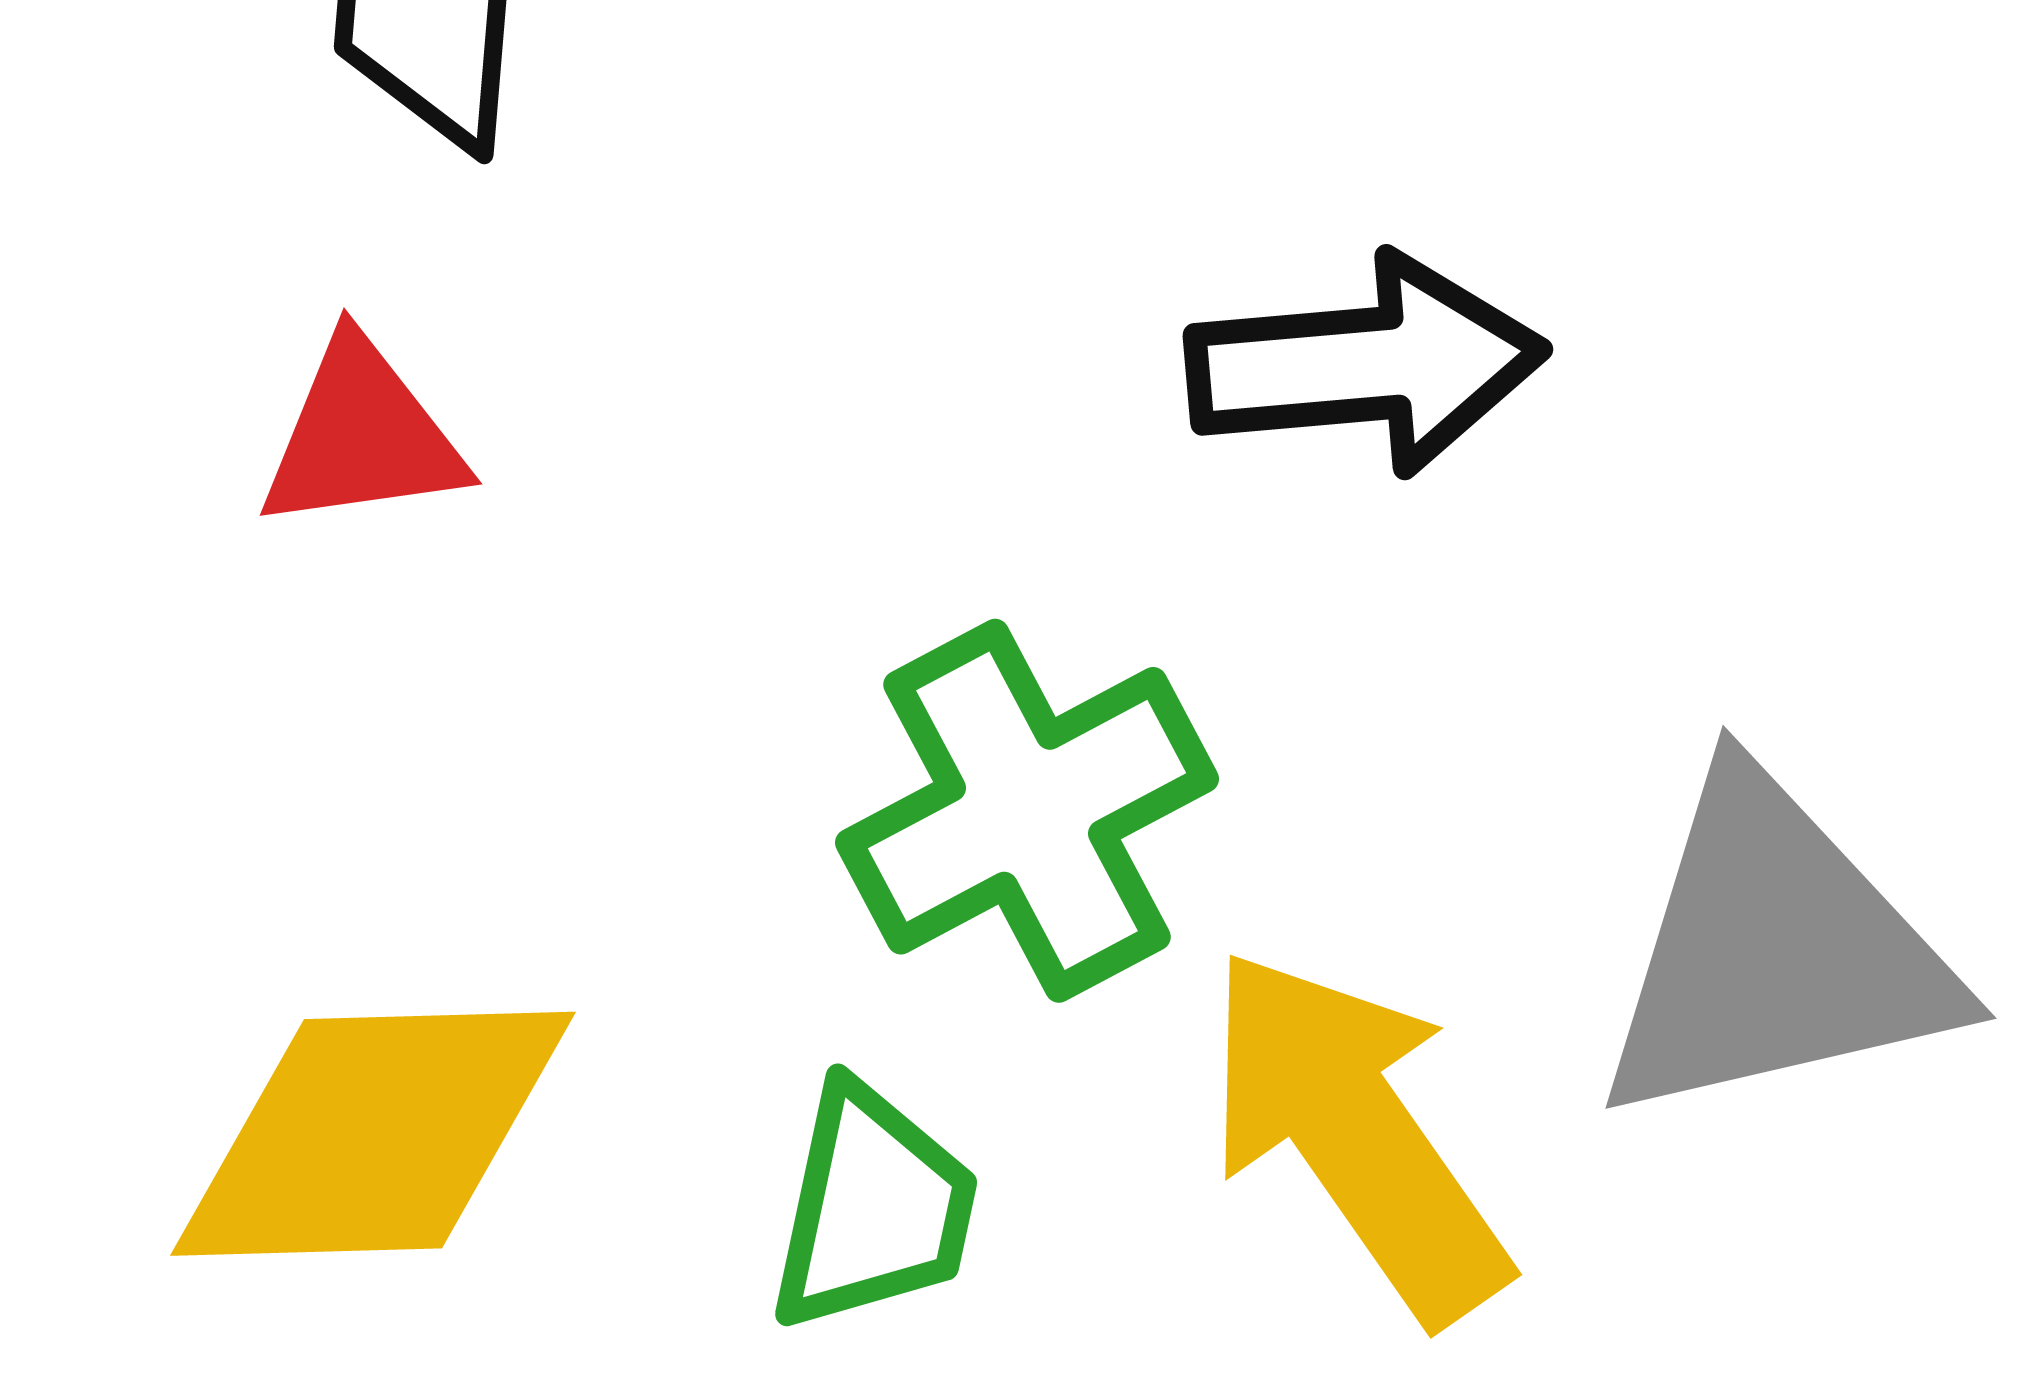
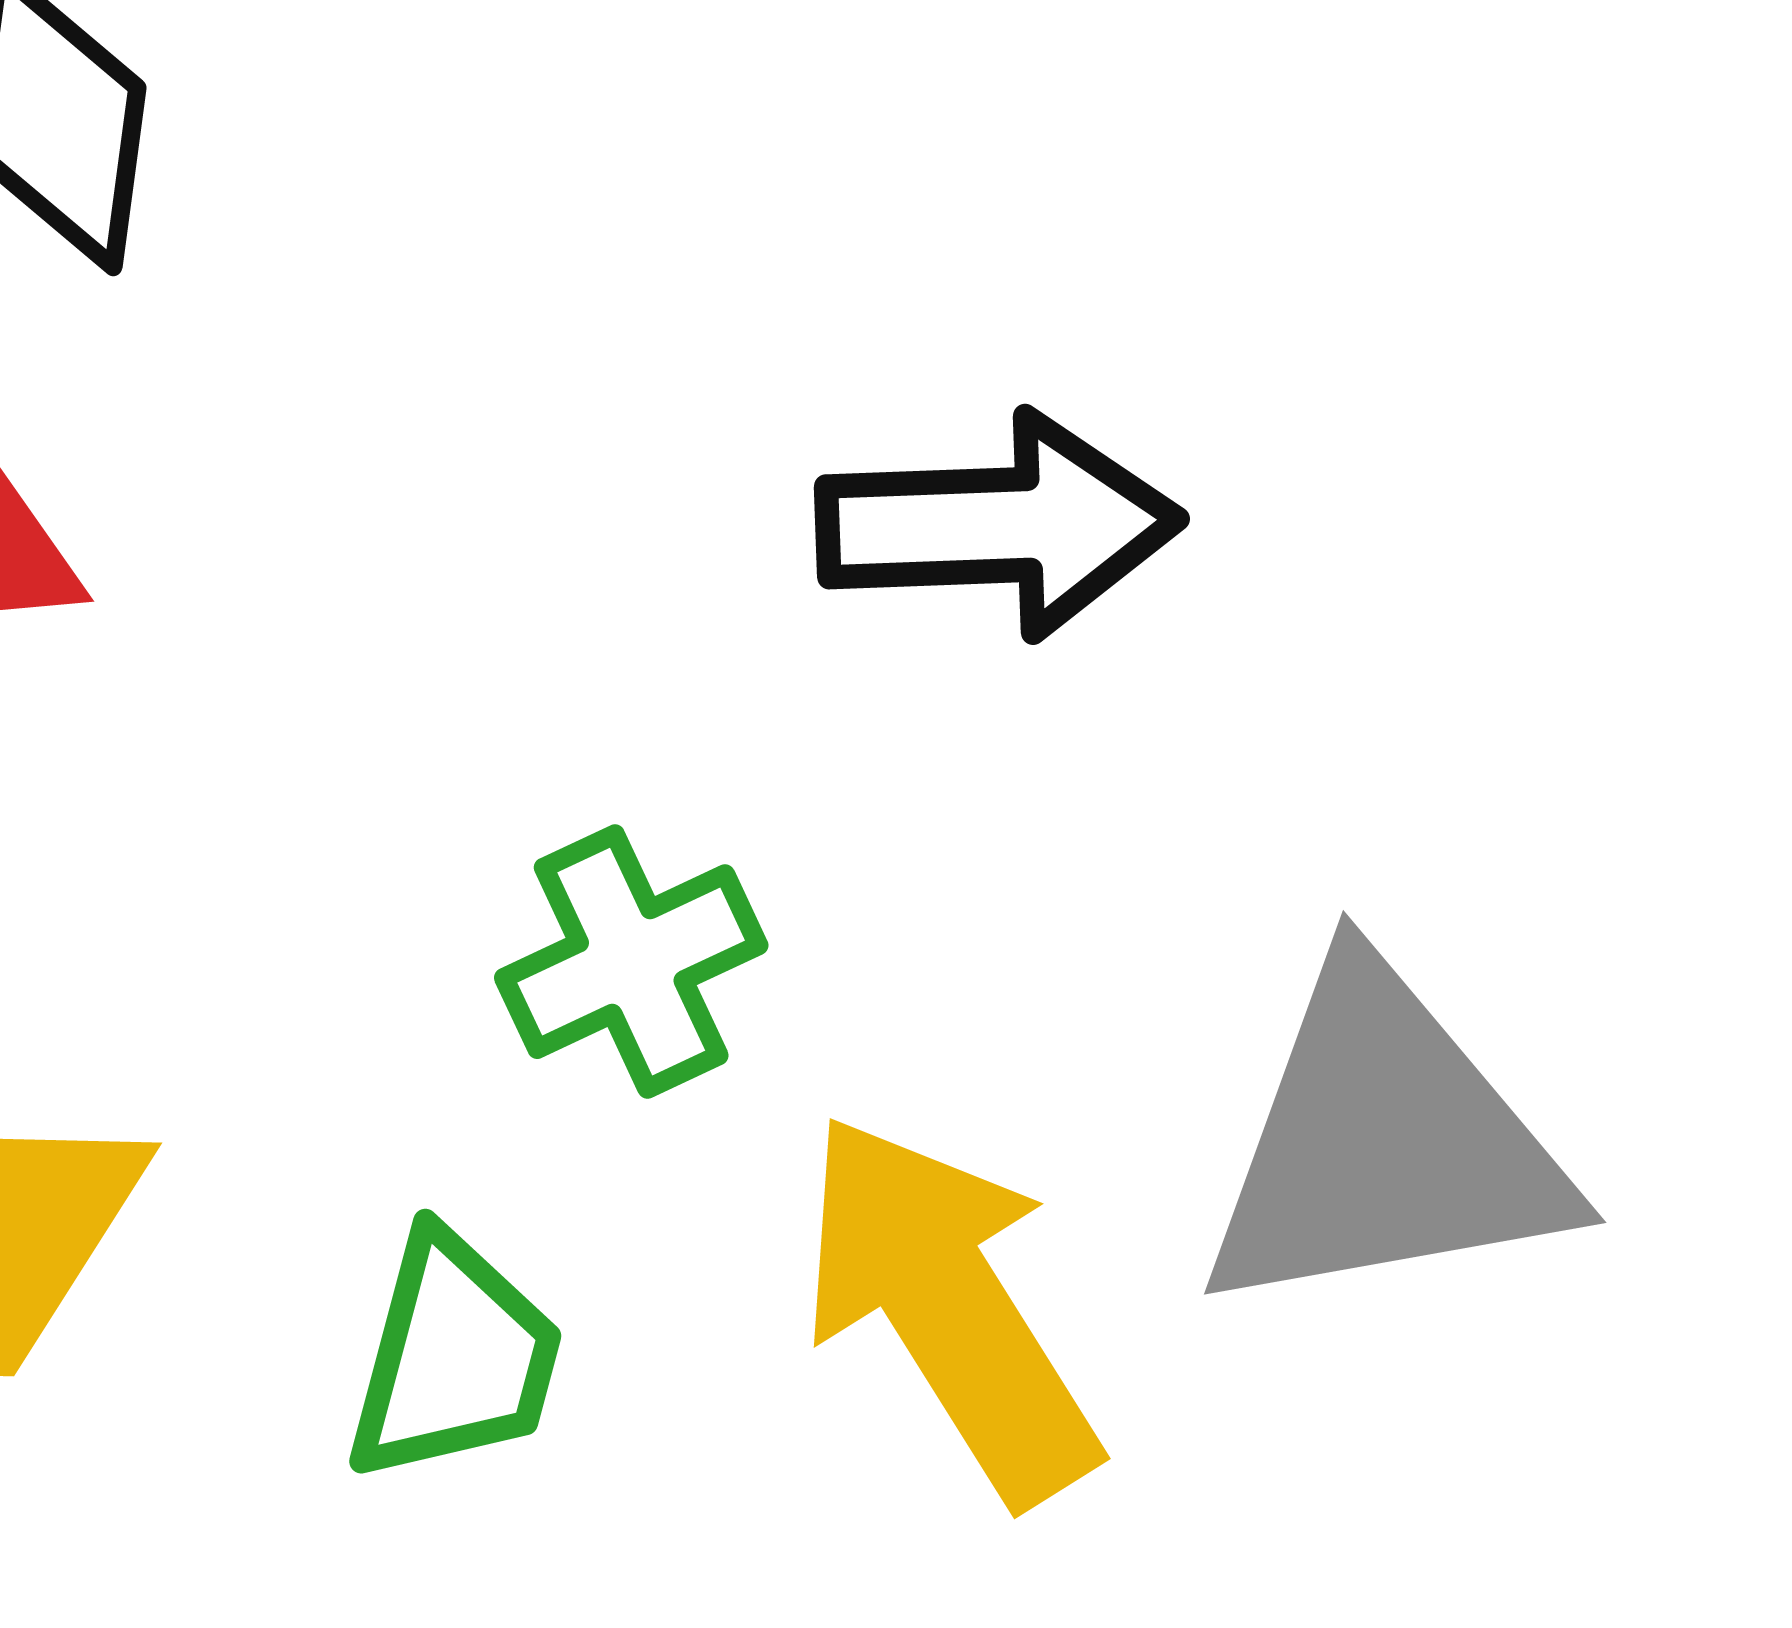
green cross: (1027, 811) -> (631, 962), size x0.7

